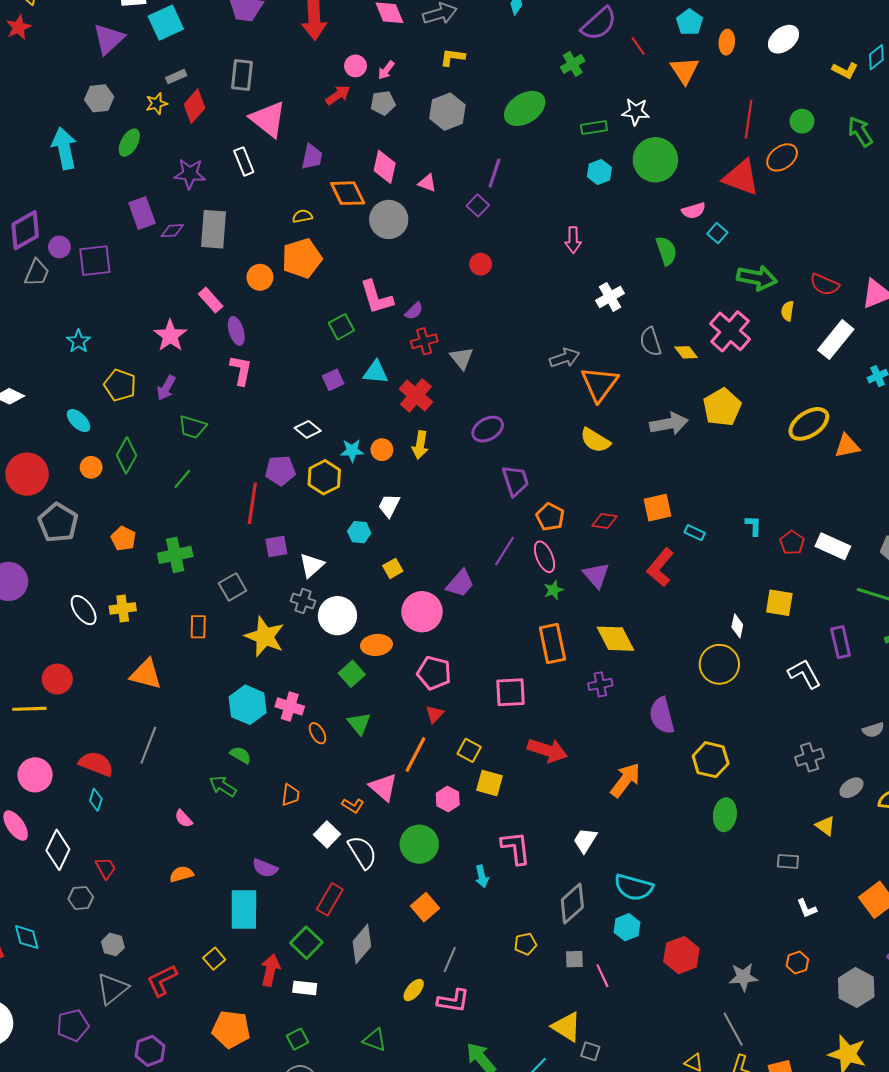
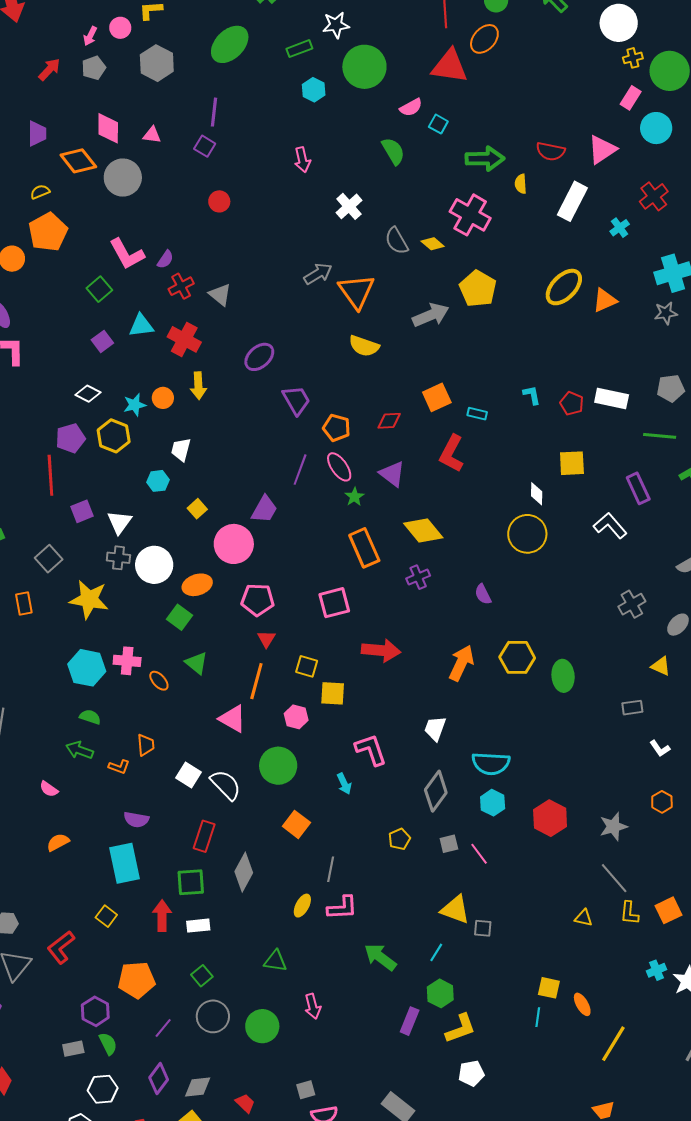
pink circle: (356, 66) -> (120, 28), moved
purple semicircle: (662, 716) -> (483, 594), size x0.6
yellow hexagon: (711, 760) -> (517, 657), moved
orange L-shape: (353, 806) -> (119, 767), moved
green square: (306, 943) -> (191, 882), turned -36
purple hexagon: (150, 1051) -> (95, 1011), moved

